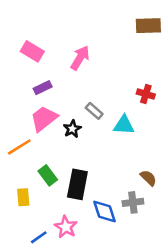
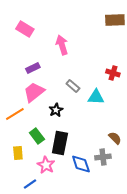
pink rectangle: (32, 51) -> (25, 29), moved
pink arrow: (80, 58) -> (62, 45), turned -48
black star: (72, 129) -> (56, 110), moved
pink star: (66, 227) -> (46, 165), moved

